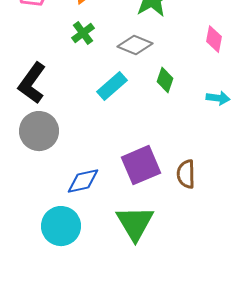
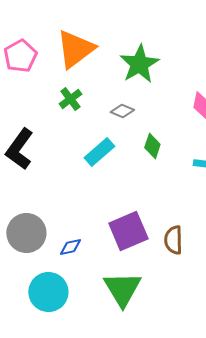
gray diamond: (135, 45) -> (122, 111), size x0.7
gray circle: (39, 131) -> (26, 233), moved
blue diamond: (83, 181) -> (70, 247), size x0.7

